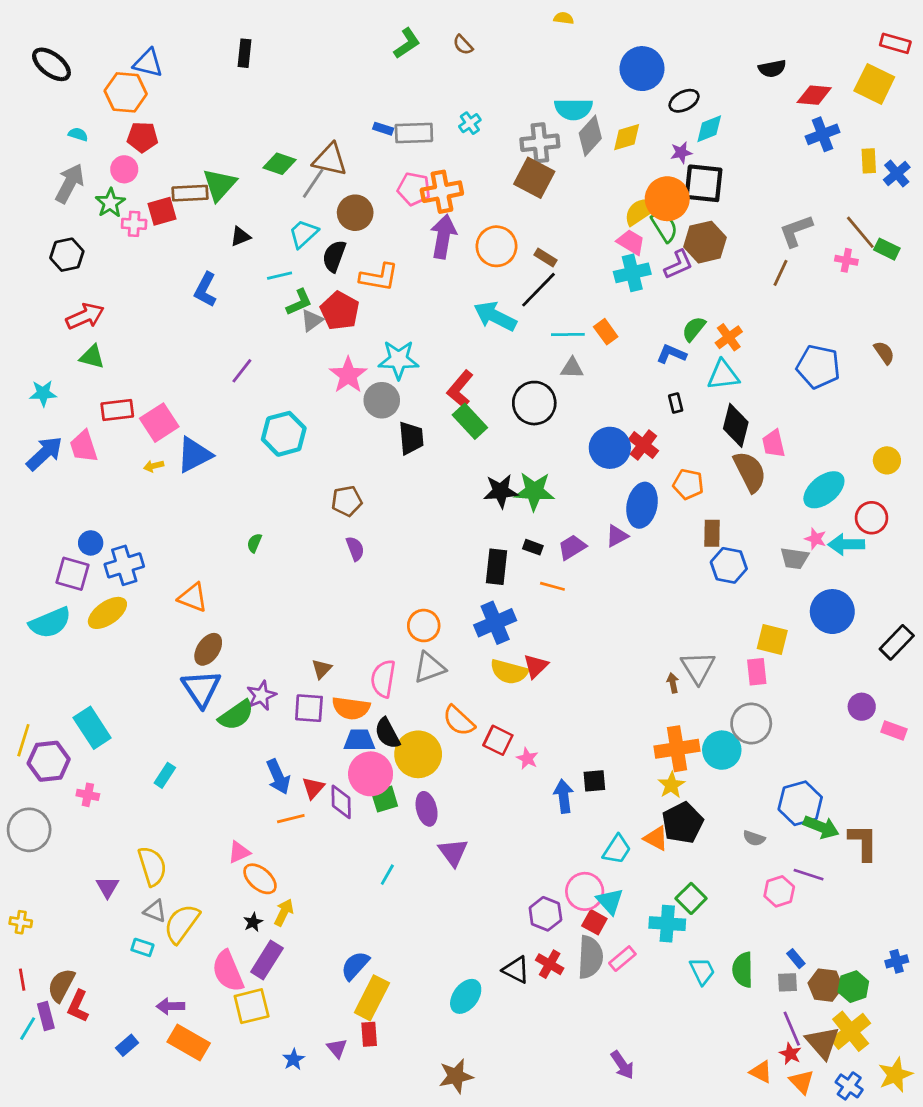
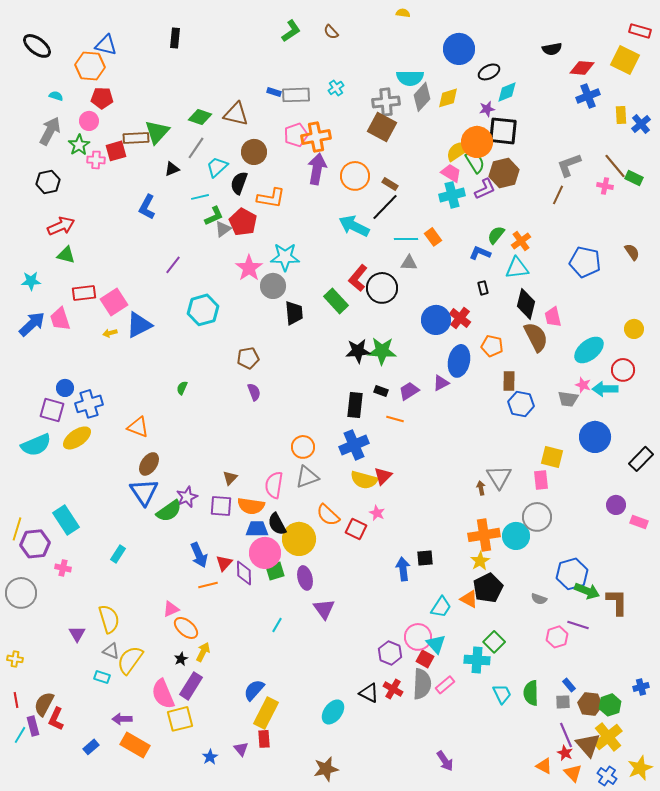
gray line: (313, 183) -> (196, 148), moved
pink pentagon: (414, 189) -> (296, 135), turned -30
red L-shape: (460, 389) -> (358, 278), moved
pink star: (527, 758) -> (377, 513), moved

